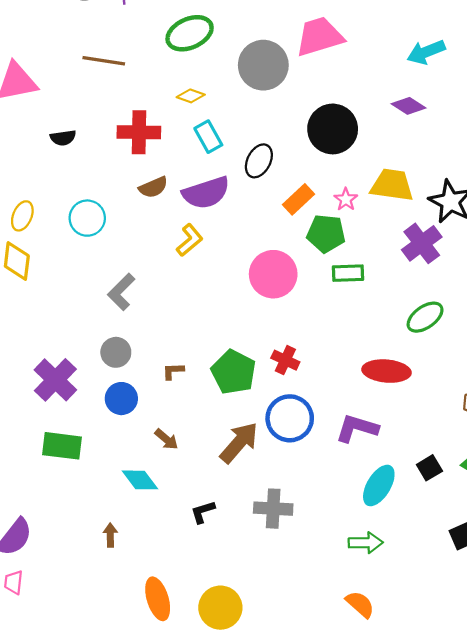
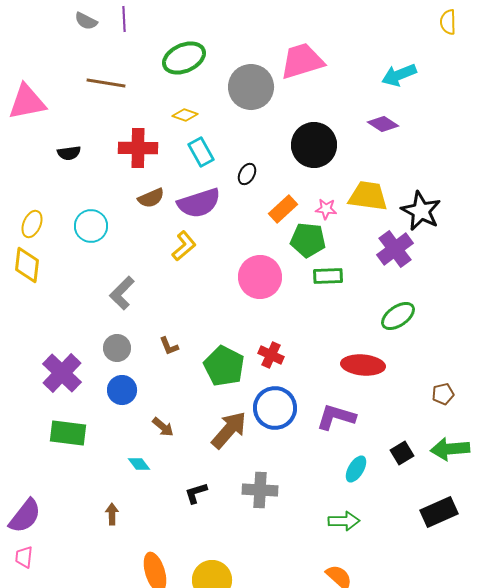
black ellipse: (259, 161) -> (247, 174), size x0.7
pink star: (346, 199) -> (326, 209), turned -30
brown L-shape: (173, 371) -> (169, 346), moved, turned -110
cyan diamond: (140, 480) -> (139, 464), size x0.7
cyan ellipse: (379, 485) -> (356, 469), size x0.7

